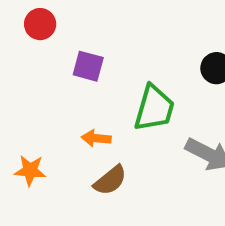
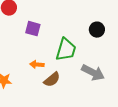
brown semicircle: (110, 180) -> (52, 80), moved

